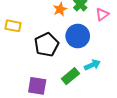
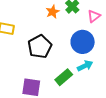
blue circle: (78, 36) -> (83, 42), moved

